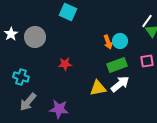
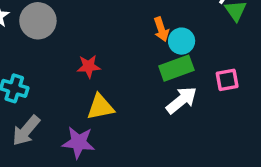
cyan circle: (120, 41) -> (182, 41), moved
pink square: (147, 61) -> (227, 80), moved
yellow triangle: (98, 88) -> (100, 107), moved

